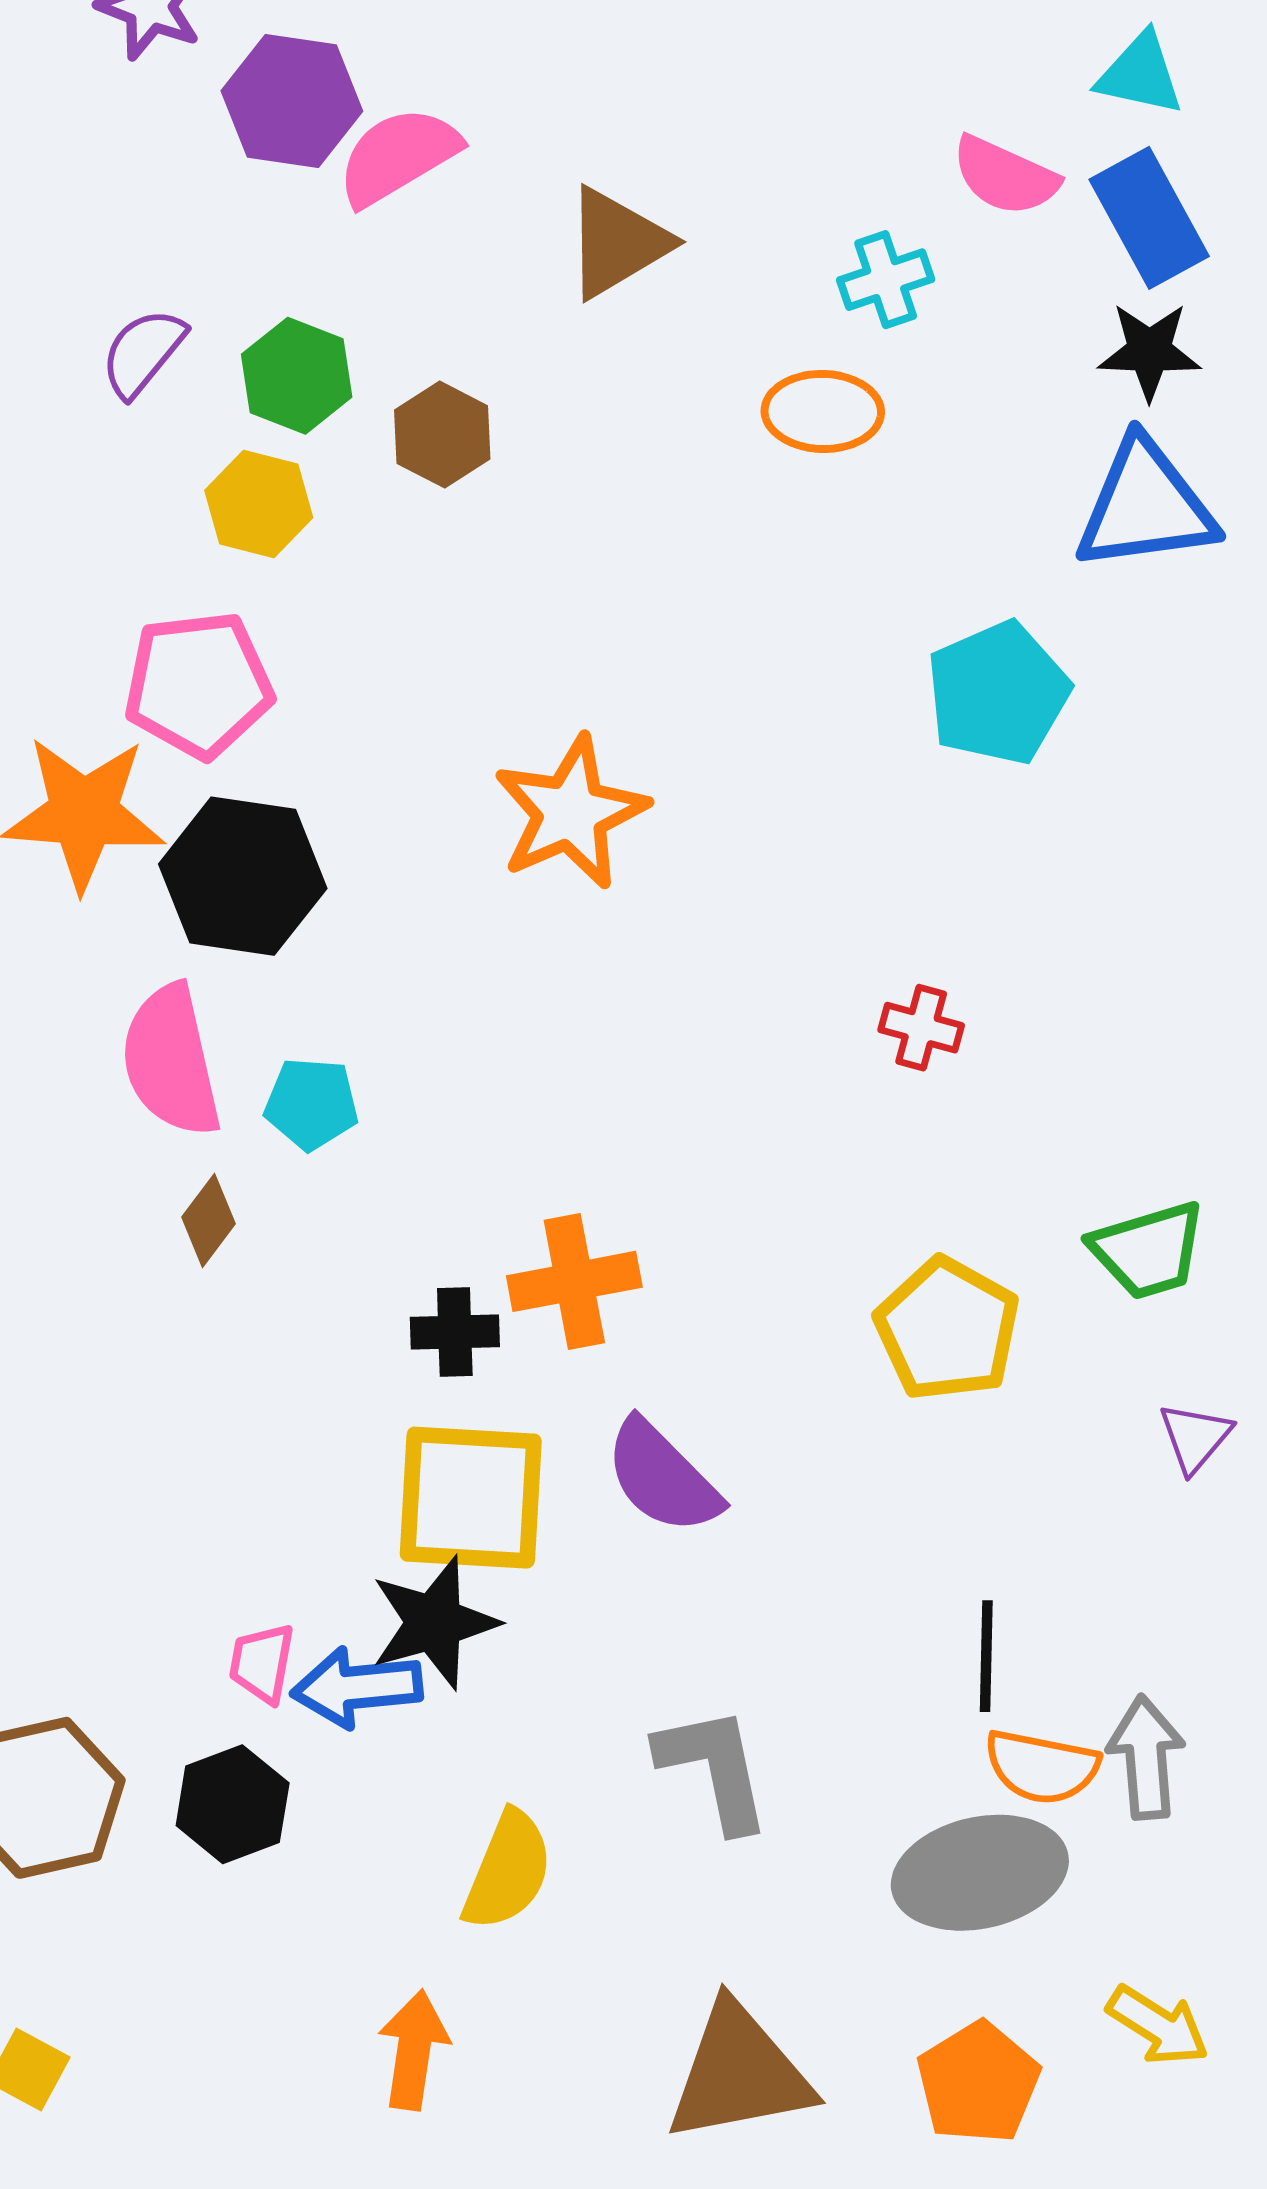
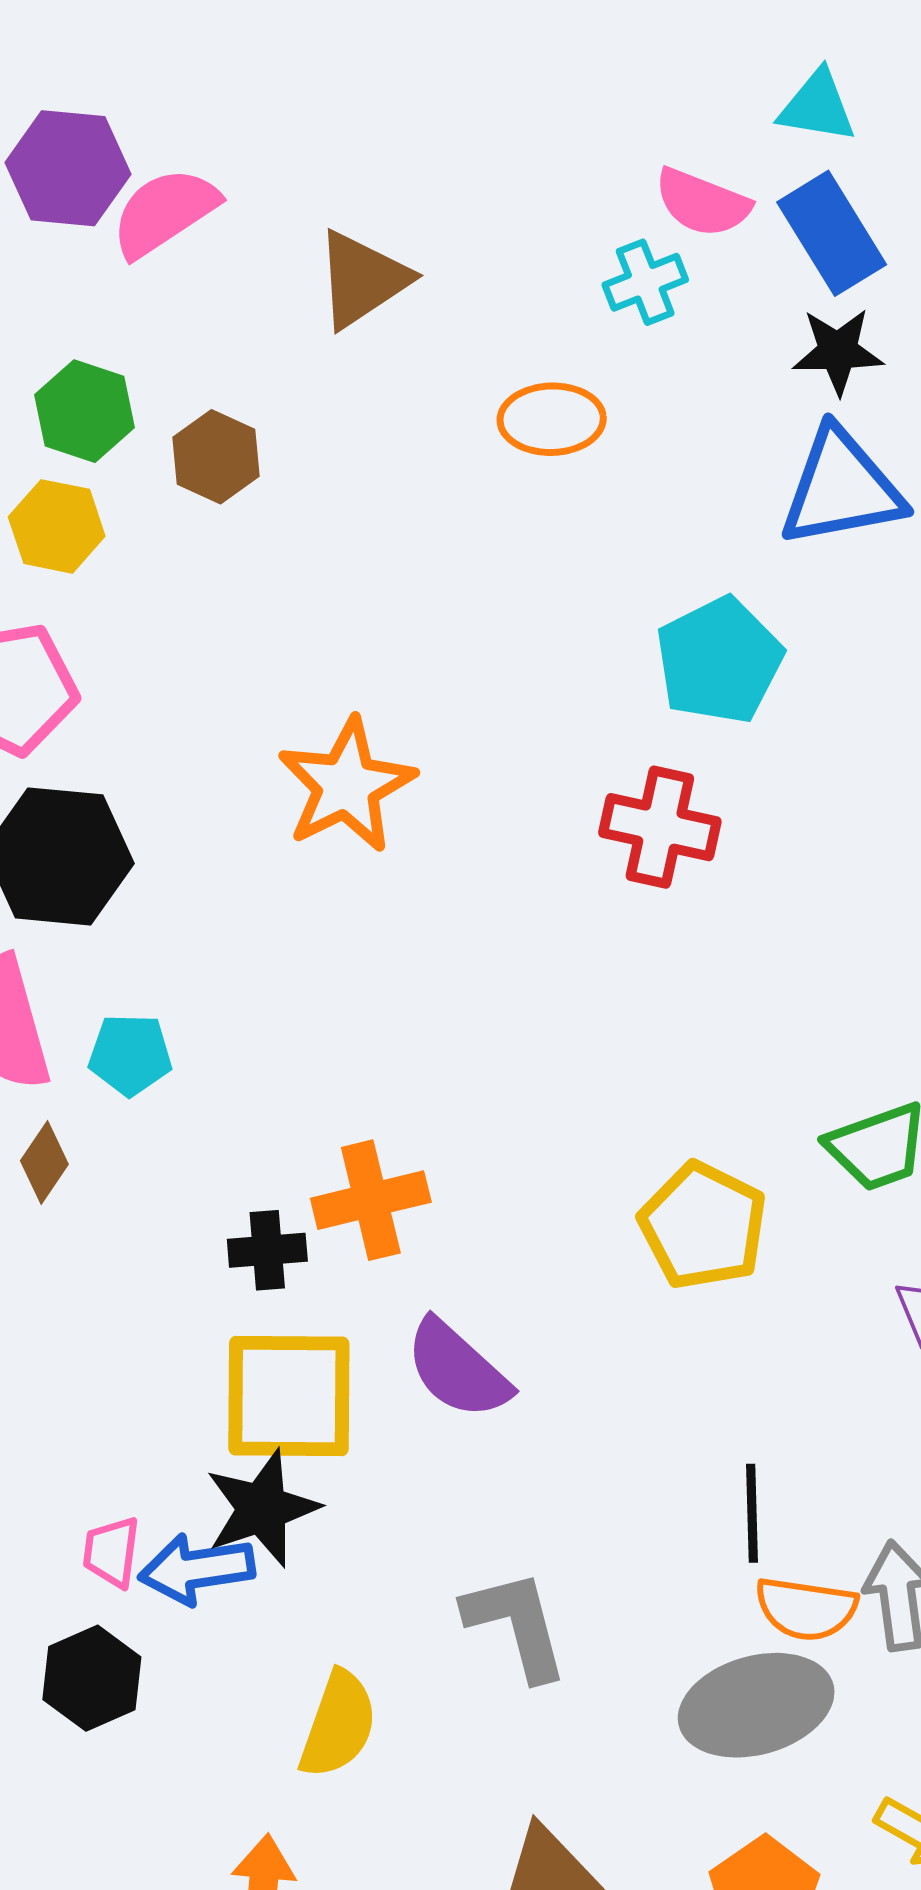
cyan cross: (886, 280) -> (645, 282), moved
red cross: (921, 1028) -> (660, 827), moved, size x1.6

